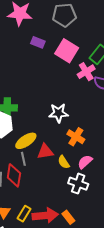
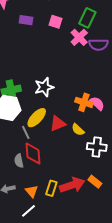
pink square: (67, 51) -> (56, 22), size x0.6
white star: (59, 113) -> (44, 87), moved
gray line: (23, 159) -> (26, 132), moved
pink semicircle: (85, 162) -> (97, 103), moved, turned 98

